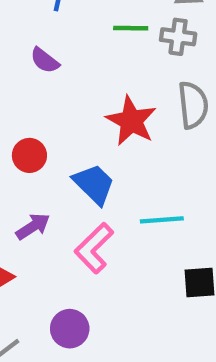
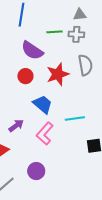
purple semicircle: (45, 60) -> (32, 50), moved, size x1.6
red star: (131, 121) -> (58, 74), turned 30
red circle: (29, 155) -> (25, 76), moved

